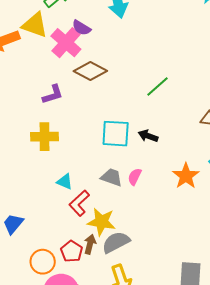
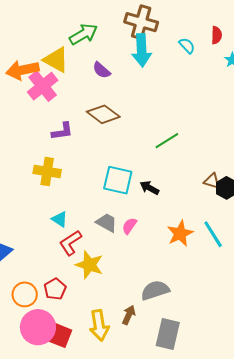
pink cross: (66, 43) -> (43, 86), moved
gray semicircle: (116, 242) -> (155, 290), moved
brown arrow: (90, 244) -> (129, 315), moved

